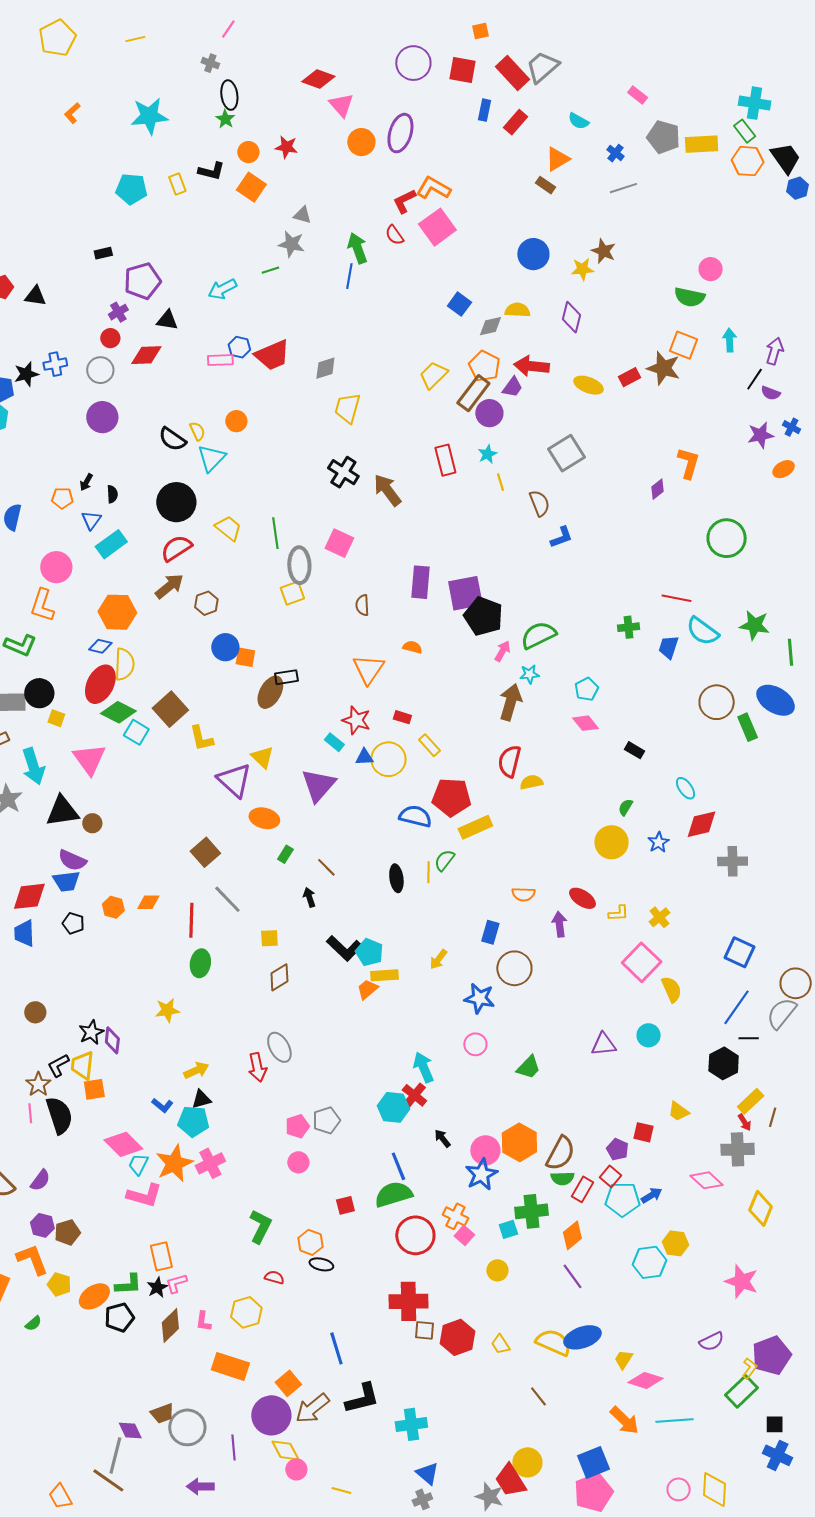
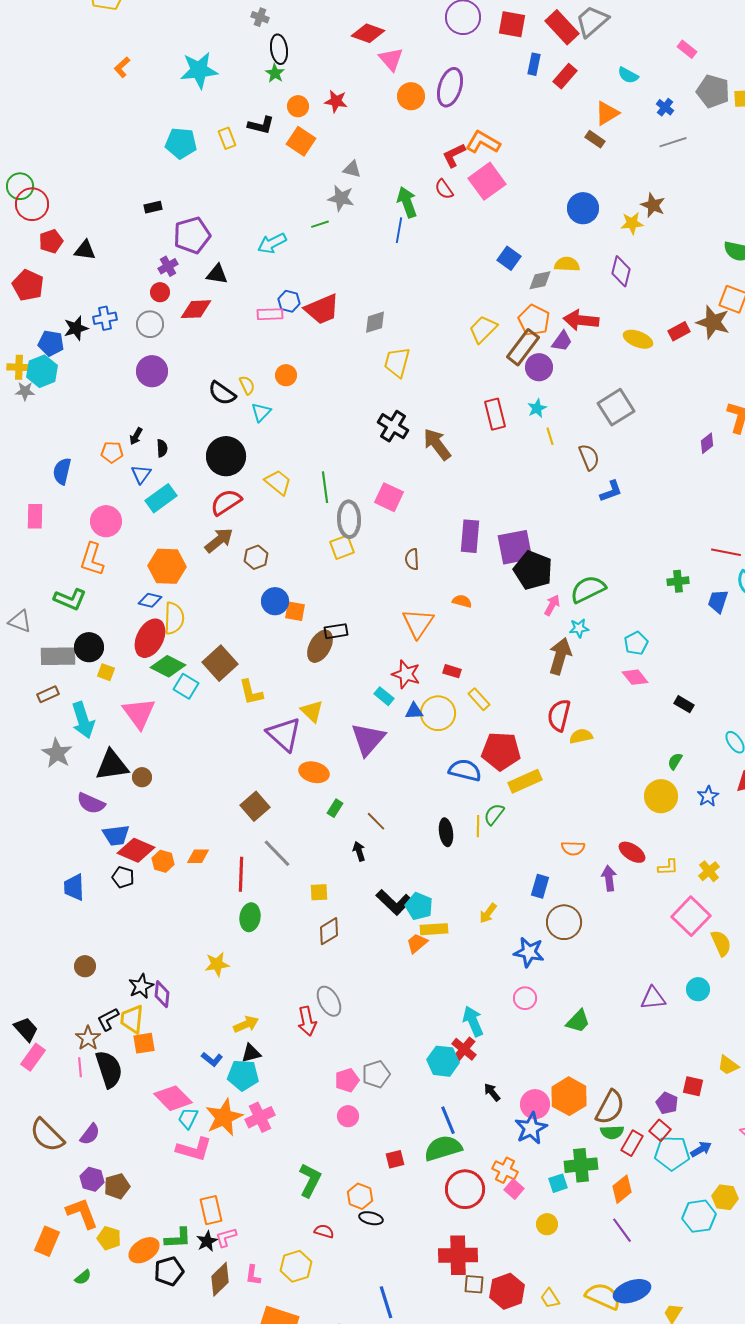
cyan triangle: (211, 458) -> (261, 412), size x0.7
purple semicircle: (72, 860) -> (91, 803), moved
red diamond: (29, 896) -> (136, 850), moved, turned 30

